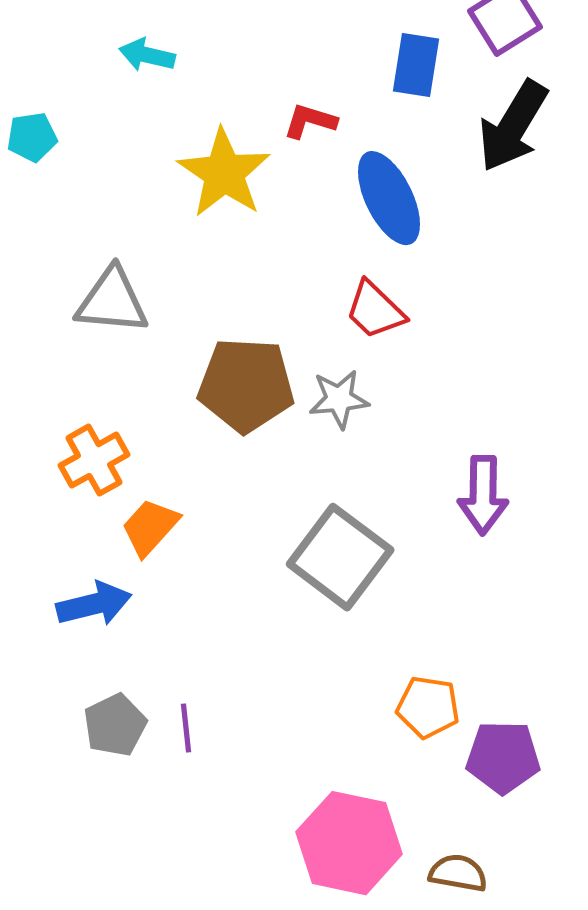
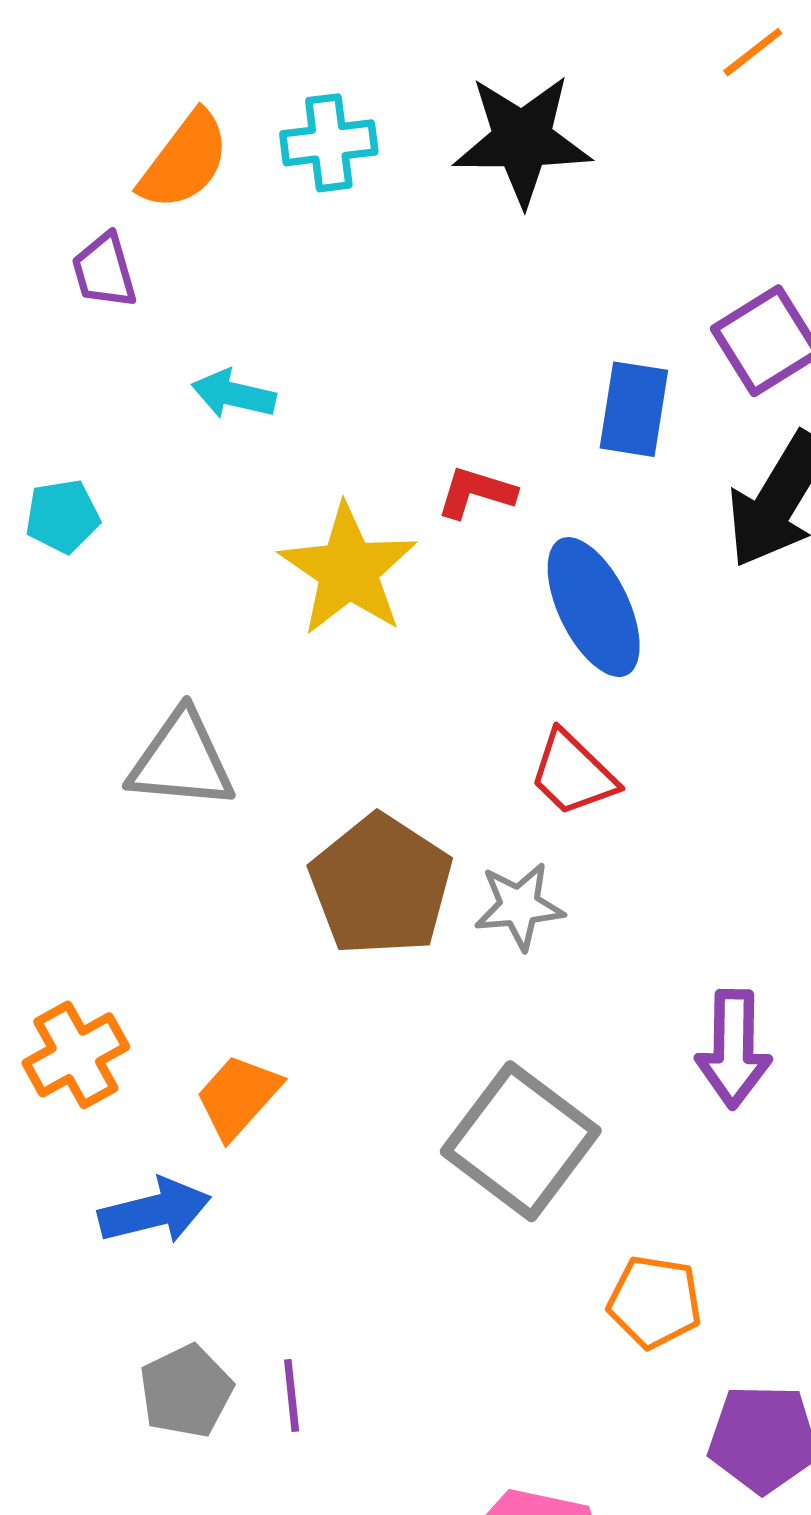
brown pentagon: (246, 385) -> (381, 885), turned 30
orange cross: (94, 460) -> (76, 1055), moved
orange pentagon: (428, 707) -> (655, 1302), moved

